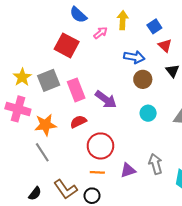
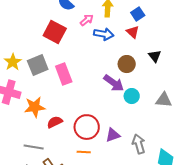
red triangle: (165, 45) -> (133, 32), moved
blue arrow: (134, 57) -> (104, 34), moved
purple arrow: (106, 99) -> (114, 83), moved
red semicircle: (78, 122) -> (55, 122), moved
gray line: (42, 152) -> (34, 147), moved, turned -48
purple triangle: (128, 170) -> (113, 135), moved

